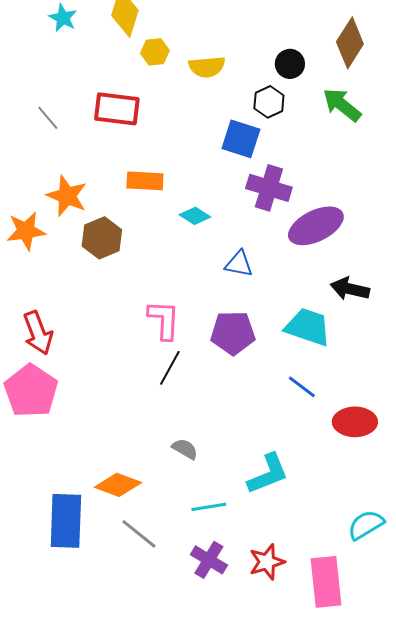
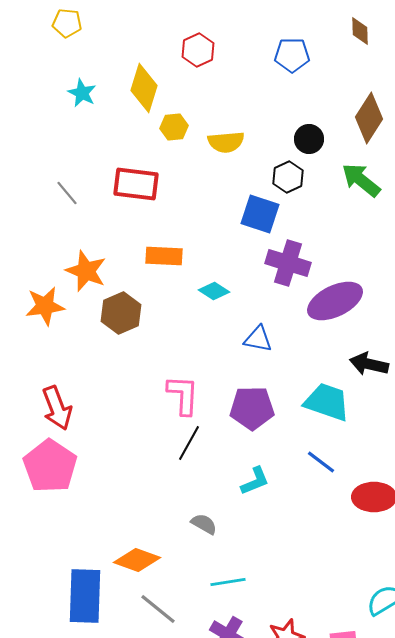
cyan L-shape: (268, 474) -> (255, 481), moved, size x0.7

